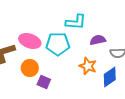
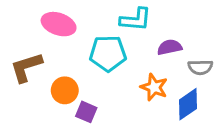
pink ellipse: (30, 41) -> (59, 24), moved

